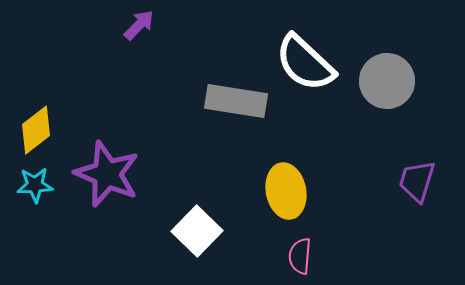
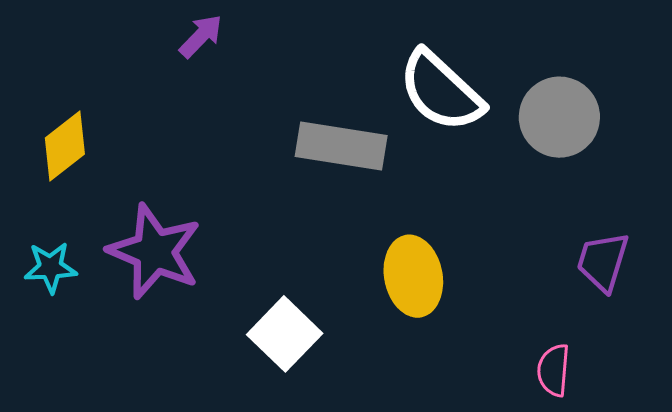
yellow diamond: (36, 130) -> (65, 146), moved
pink semicircle: (300, 256) -> (554, 370), moved

